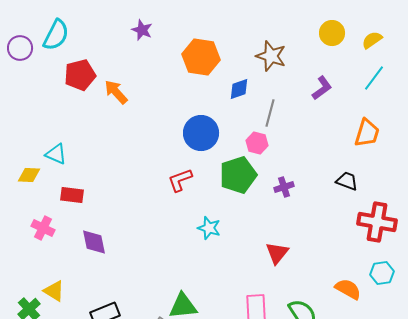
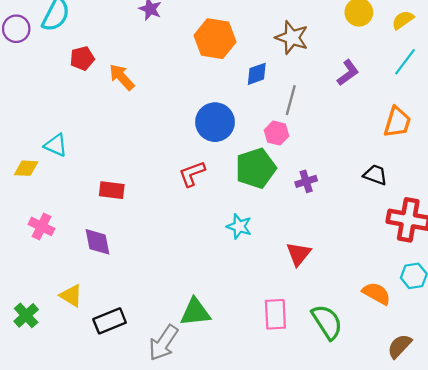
red pentagon: (80, 75) -> (82, 58), size x0.7
red rectangle: (72, 195) -> (112, 190), moved
cyan star: (209, 228) -> (239, 226), moved
yellow triangle: (54, 291) -> (71, 296), moved

